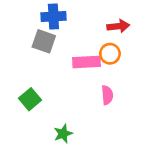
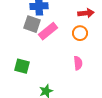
pink rectangle: (87, 62) -> (48, 31), moved, turned -36
green square: (30, 99) -> (22, 66), turned -35

